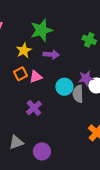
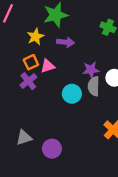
purple star: (86, 78) -> (91, 70), moved
cyan circle: (64, 87) -> (72, 94), moved
purple cross: (34, 108) -> (28, 81), moved

